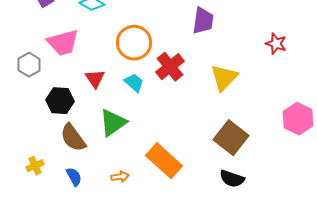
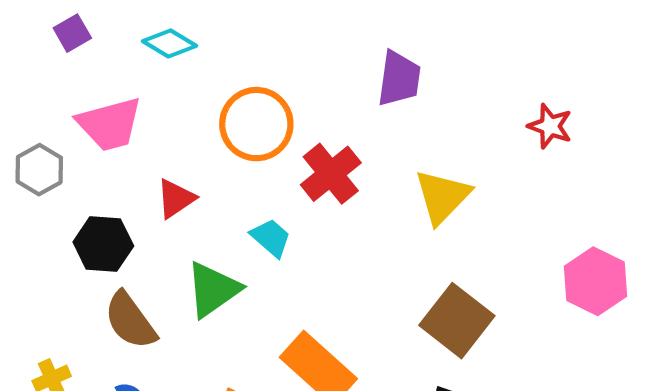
red triangle: (95, 79) -> (176, 199), turned 30
cyan trapezoid: (134, 83) -> (271, 238), moved

